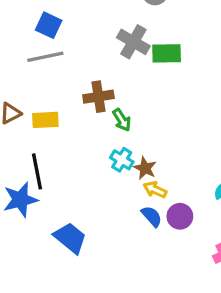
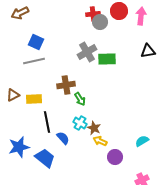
gray cross: (133, 42) -> (87, 52), turned 30
black line: (37, 171) -> (47, 122), moved
blue semicircle: (152, 216) -> (63, 138), moved
blue trapezoid: (70, 238) -> (45, 158), moved

